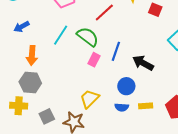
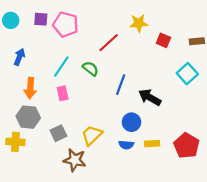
blue arrow: (22, 27) -> (19, 57), turned 140
green semicircle: (88, 37) -> (90, 69), size x0.7
pink rectangle: (94, 60) -> (63, 93), moved, turned -40
gray square: (47, 116) -> (58, 133), moved

